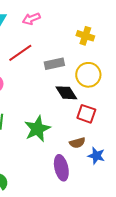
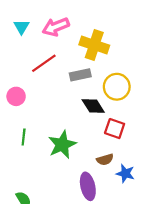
pink arrow: (31, 19) -> (56, 27), size x1.4
yellow cross: (85, 36) -> (94, 45), moved, size x1.5

